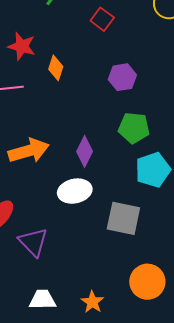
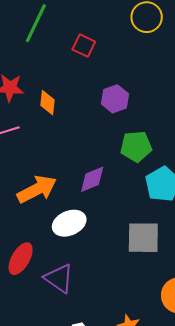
purple diamond: (85, 151) -> (92, 179), turned 52
white ellipse: (75, 191) -> (69, 223), moved

